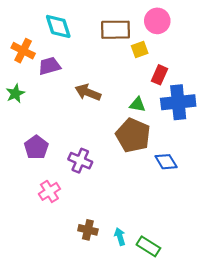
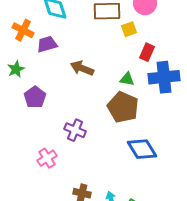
purple pentagon: (36, 147) -> (35, 97), moved
blue diamond: (166, 162) -> (142, 149), moved, size x1.4

